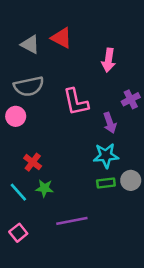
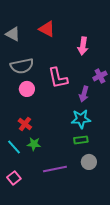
gray triangle: (30, 44) -> (13, 34), moved
pink circle: (16, 116) -> (27, 89), moved
purple arrow: (110, 123) -> (84, 94), turned 35
gray circle: (131, 180) -> (89, 162), moved

